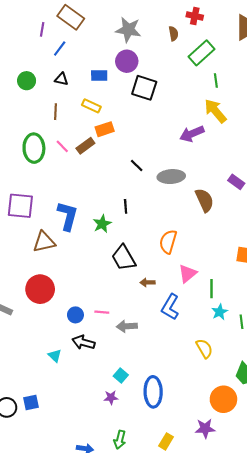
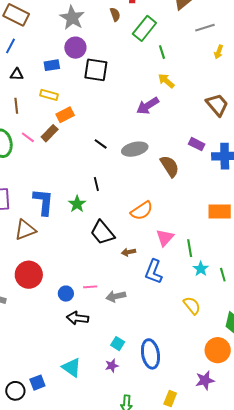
gray star: (128, 30) -> (72, 18), turned 30
yellow arrow: (215, 111) -> (166, 81), size x0.7
orange semicircle: (168, 242) -> (142, 211), turned -130
cyan triangle: (55, 356) -> (72, 367), moved, size x1.5

